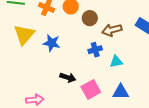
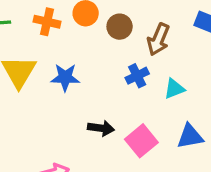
brown arrow: (112, 30) -> (158, 39), turned -42

